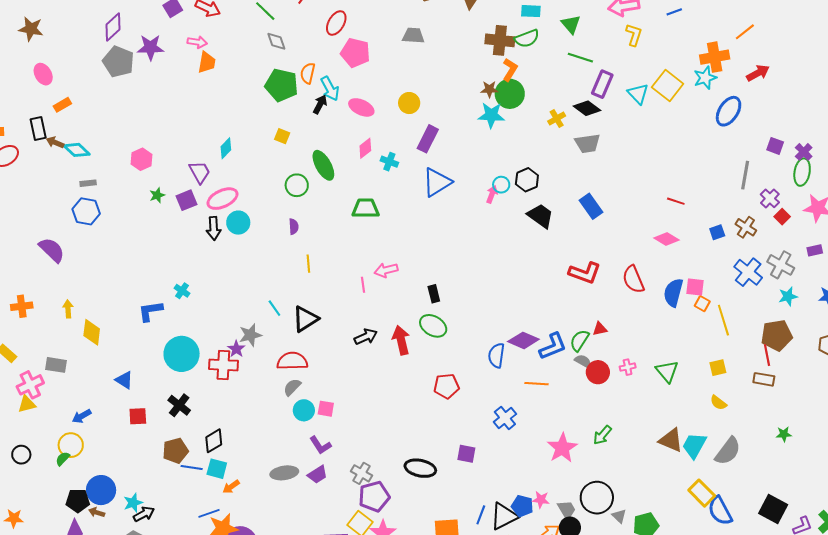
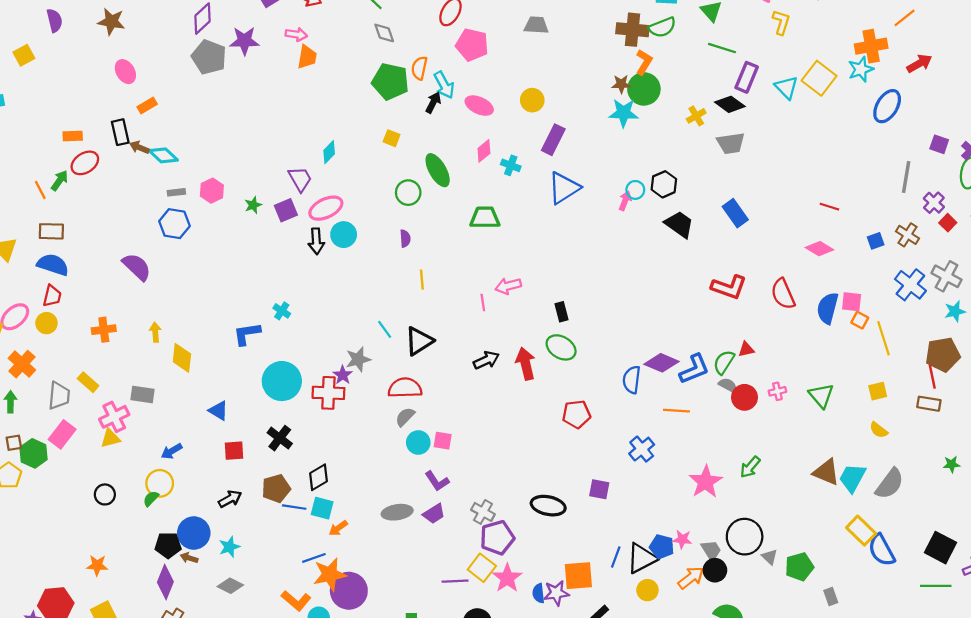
pink hexagon: (141, 159) -> (212, 191), moved
black arrow: (144, 514) -> (230, 499), moved

